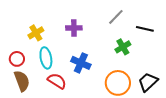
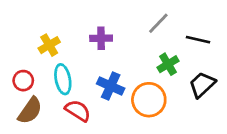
brown semicircle: (22, 81) -> (30, 111), turned 55
black trapezoid: (148, 82) -> (202, 85), moved
orange circle: (118, 83) -> (149, 100), moved

